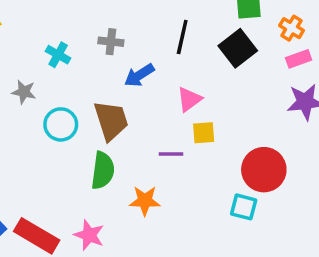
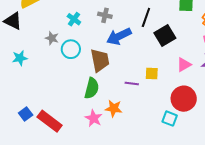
black square: (238, 48) -> (165, 36), moved
blue arrow: (139, 75) -> (119, 36), size x1.4
pink triangle: (189, 99) -> (184, 65), moved
cyan circle: (61, 124) -> (71, 49), moved
pink star: (89, 235) -> (94, 118), moved

